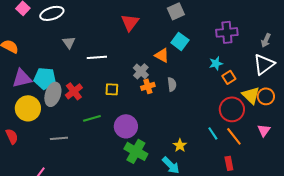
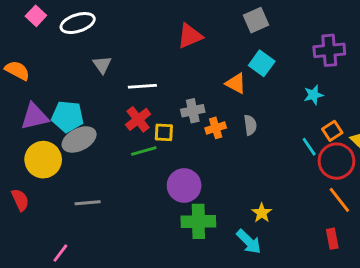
red triangle: (130, 22) -> (190, 36), turned 30
gray cross: (141, 71) -> (193, 111), moved, turned 35
orange square: (229, 77) -> (332, 131), moved
red cross: (74, 91) -> (138, 119), moved
gray ellipse: (53, 94) -> (79, 139), turned 45
green line: (92, 118) -> (144, 151), moved
cyan line: (213, 133) -> (309, 147), moved
green cross: (136, 151) -> (198, 221), turned -30

